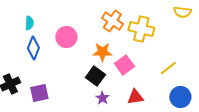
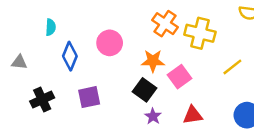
cyan semicircle: (29, 23) -> (51, 27), moved
yellow line: (168, 68) -> (232, 67), moved
purple square: (39, 93) -> (89, 97), moved

